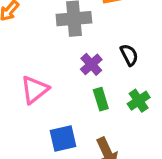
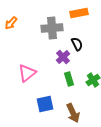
black semicircle: (129, 55) -> (77, 44), moved

